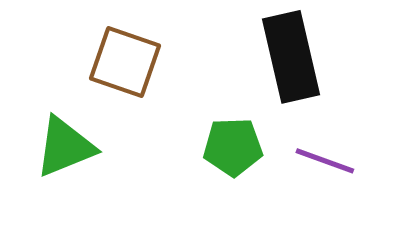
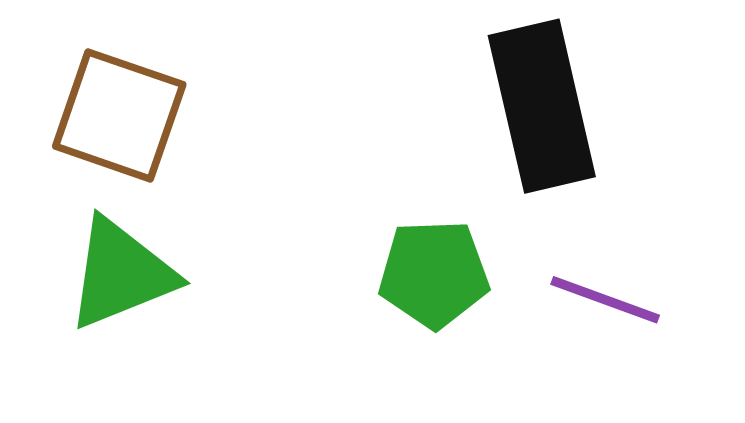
brown square: (125, 62) -> (119, 115), moved

